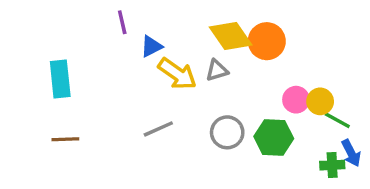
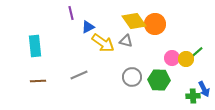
gray triangle: (217, 70) -> (126, 41), turned 32
green line: (337, 120) -> (196, 53), moved, turned -70
gray line: (158, 129) -> (79, 75), moved

